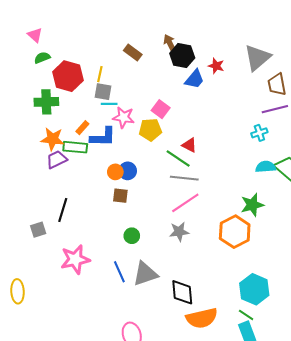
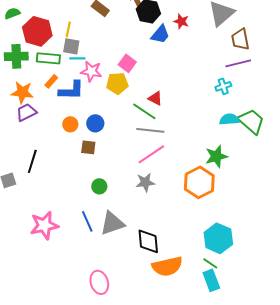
green rectangle: (75, 147) -> (48, 58), moved
orange circle: (115, 172) -> (70, 124), moved
pink star: (75, 259) -> (44, 225), moved

